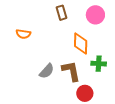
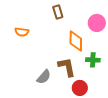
pink circle: (95, 15) -> (97, 23), moved
gray semicircle: (47, 71) -> (44, 77), moved

